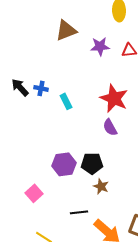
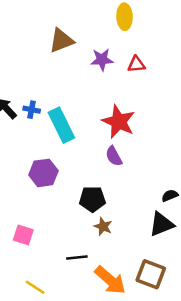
cyan rectangle: (66, 101) -> (61, 125), size x1.8
purple hexagon: (64, 164) -> (43, 173), moved
pink square: (34, 193) -> (23, 235), turned -30

